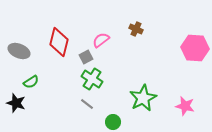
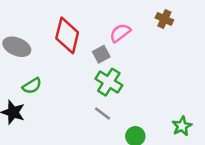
green star: (143, 98) -> (182, 126), moved, size x0.6

